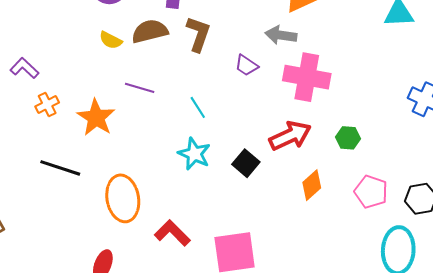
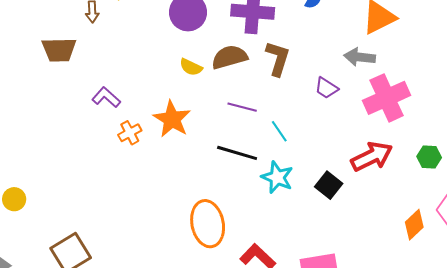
pink cross: (307, 77) -> (387, 98), turned -33
purple line: (140, 88) -> (242, 107), moved
orange star: (96, 118) -> (172, 119), moved
black line: (60, 168) -> (237, 153), moved
orange diamond: (312, 185) -> (414, 225), moved

